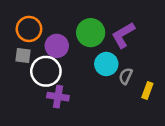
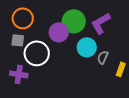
purple circle: (57, 46) -> (59, 32), moved
purple cross: (58, 97) -> (19, 74), moved

